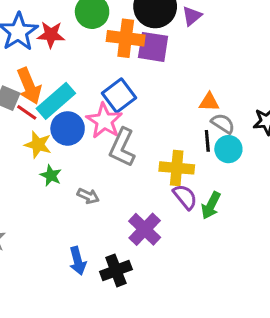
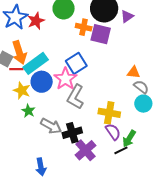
red star: (51, 35) -> (36, 21), turned -30
orange cross: (126, 38) -> (84, 27), size x0.7
red line: (27, 112) -> (16, 69), turned -40
black line: (207, 141) -> (121, 150), moved, turned 64
gray arrow: (88, 196) -> (51, 126), size x1.5
black cross: (116, 270) -> (72, 133), moved

